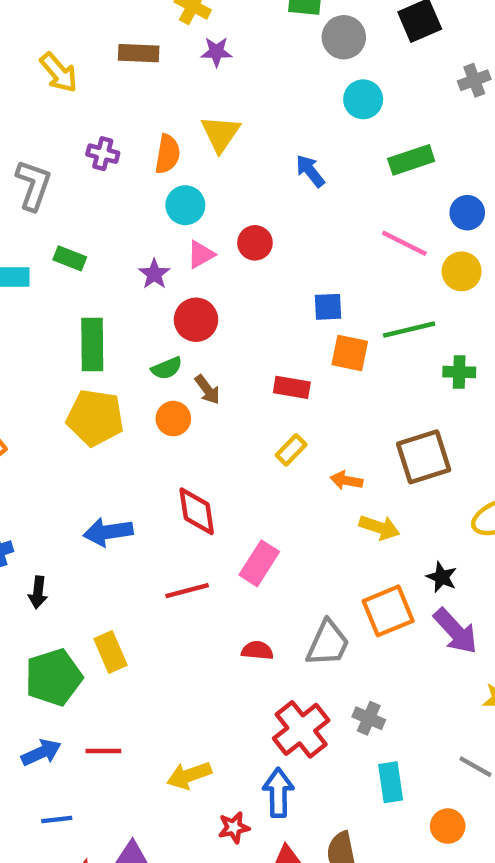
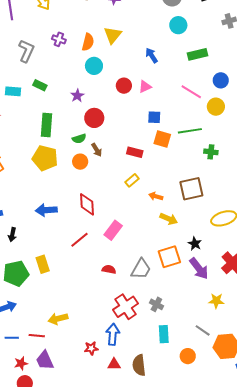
pink triangle: (201, 254) -> (145, 87), moved
red line: (187, 591) -> (80, 240), turned -30
red line: (103, 751) -> (37, 336), moved
yellow arrow: (189, 775) -> (58, 319), moved

